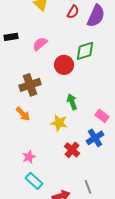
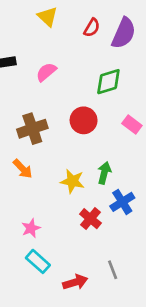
red circle: (64, 65) -> (84, 120), moved
green arrow: (72, 102) -> (104, 173), moved, turned 35
pink rectangle: (102, 116) -> (132, 124), moved

